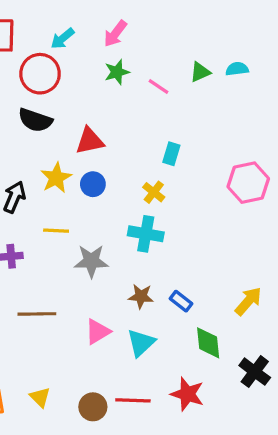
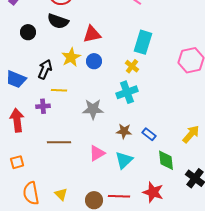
cyan rectangle: (171, 154) -> (143, 42), size x1.6
yellow line: (56, 231) -> (59, 90), moved
cyan cross: (146, 234) -> (127, 92), turned -30

